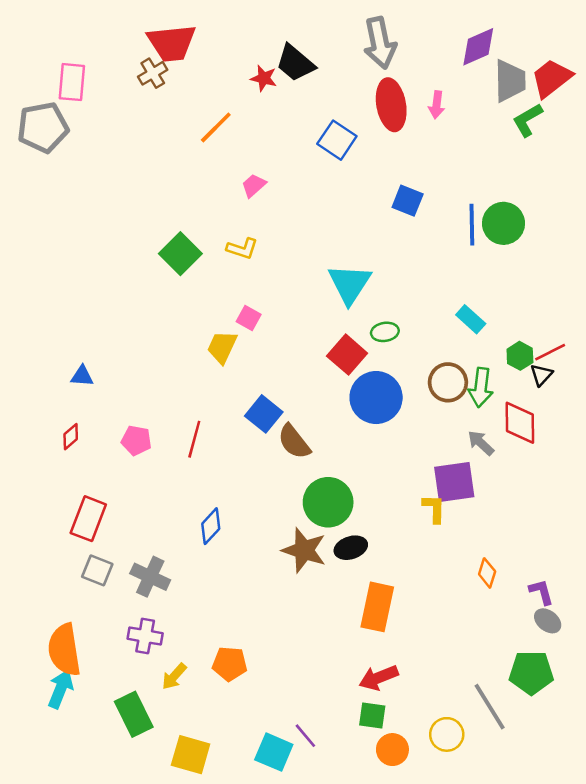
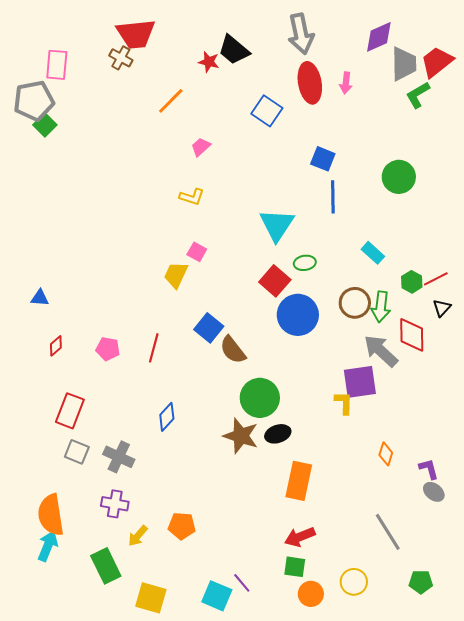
brown cross: (153, 73) -> (121, 58), turned -30
blue line: (472, 225) -> (333, 197), moved
green square: (180, 254) -> (45, 125), moved, size x0.7
black triangle: (541, 375) -> (442, 308), moved
blue triangle: (82, 376) -> (40, 298), moved
gray arrow: (481, 443) -> (381, 351), size x1.6
green pentagon: (531, 673) -> (421, 582), moved, size x0.7
gray line: (490, 707) -> (388, 532), moved

